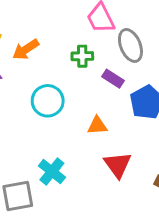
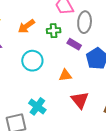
gray ellipse: (130, 45) -> (85, 22), turned 30
orange arrow: (26, 49) -> (26, 26), moved

